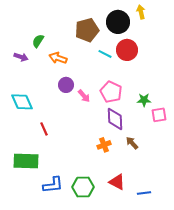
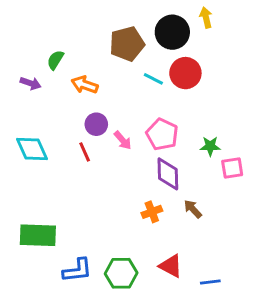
red line: (44, 129) -> (85, 152), moved

